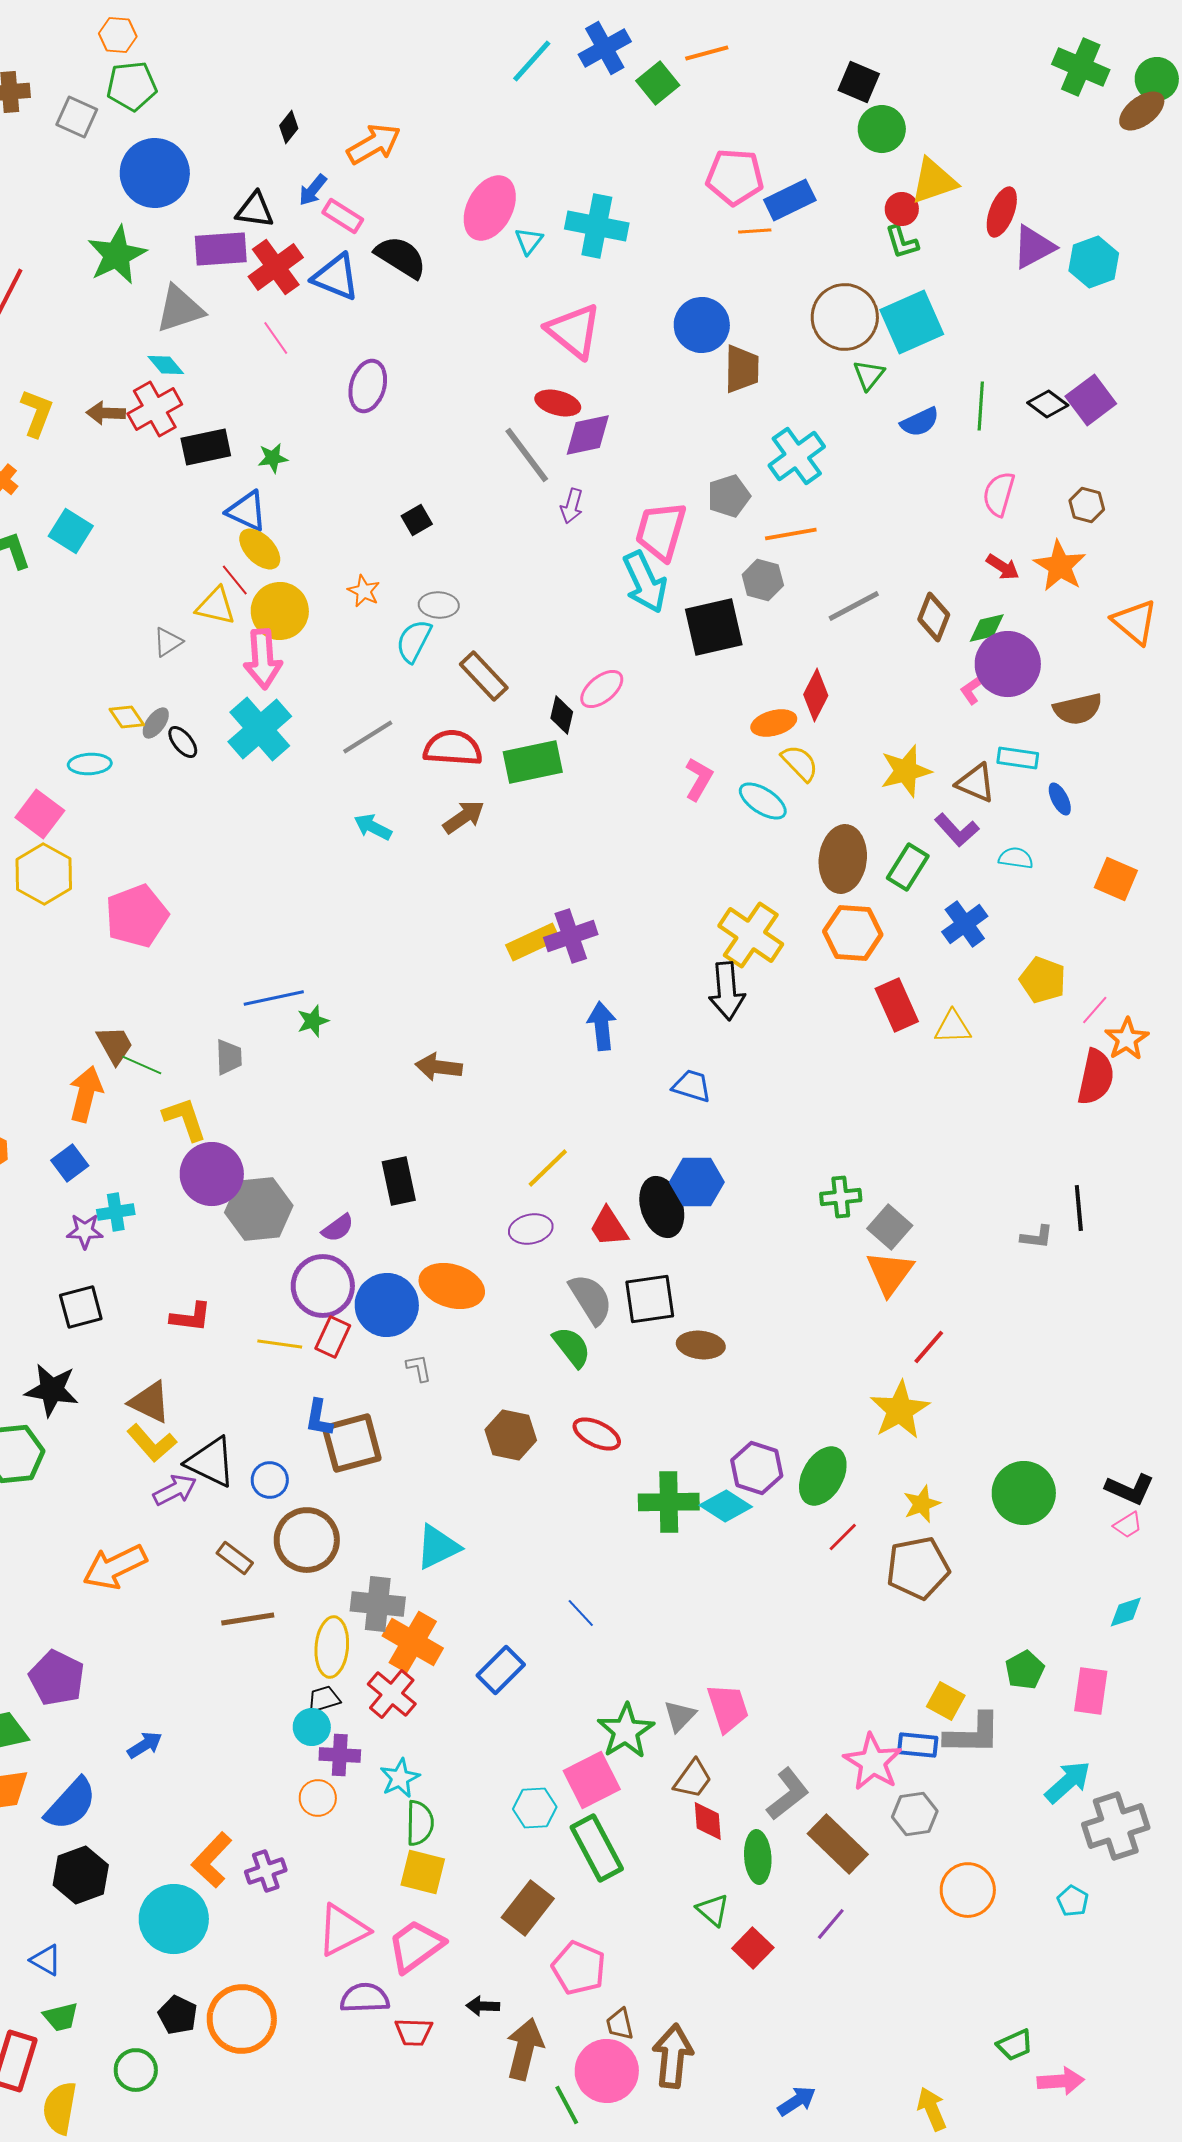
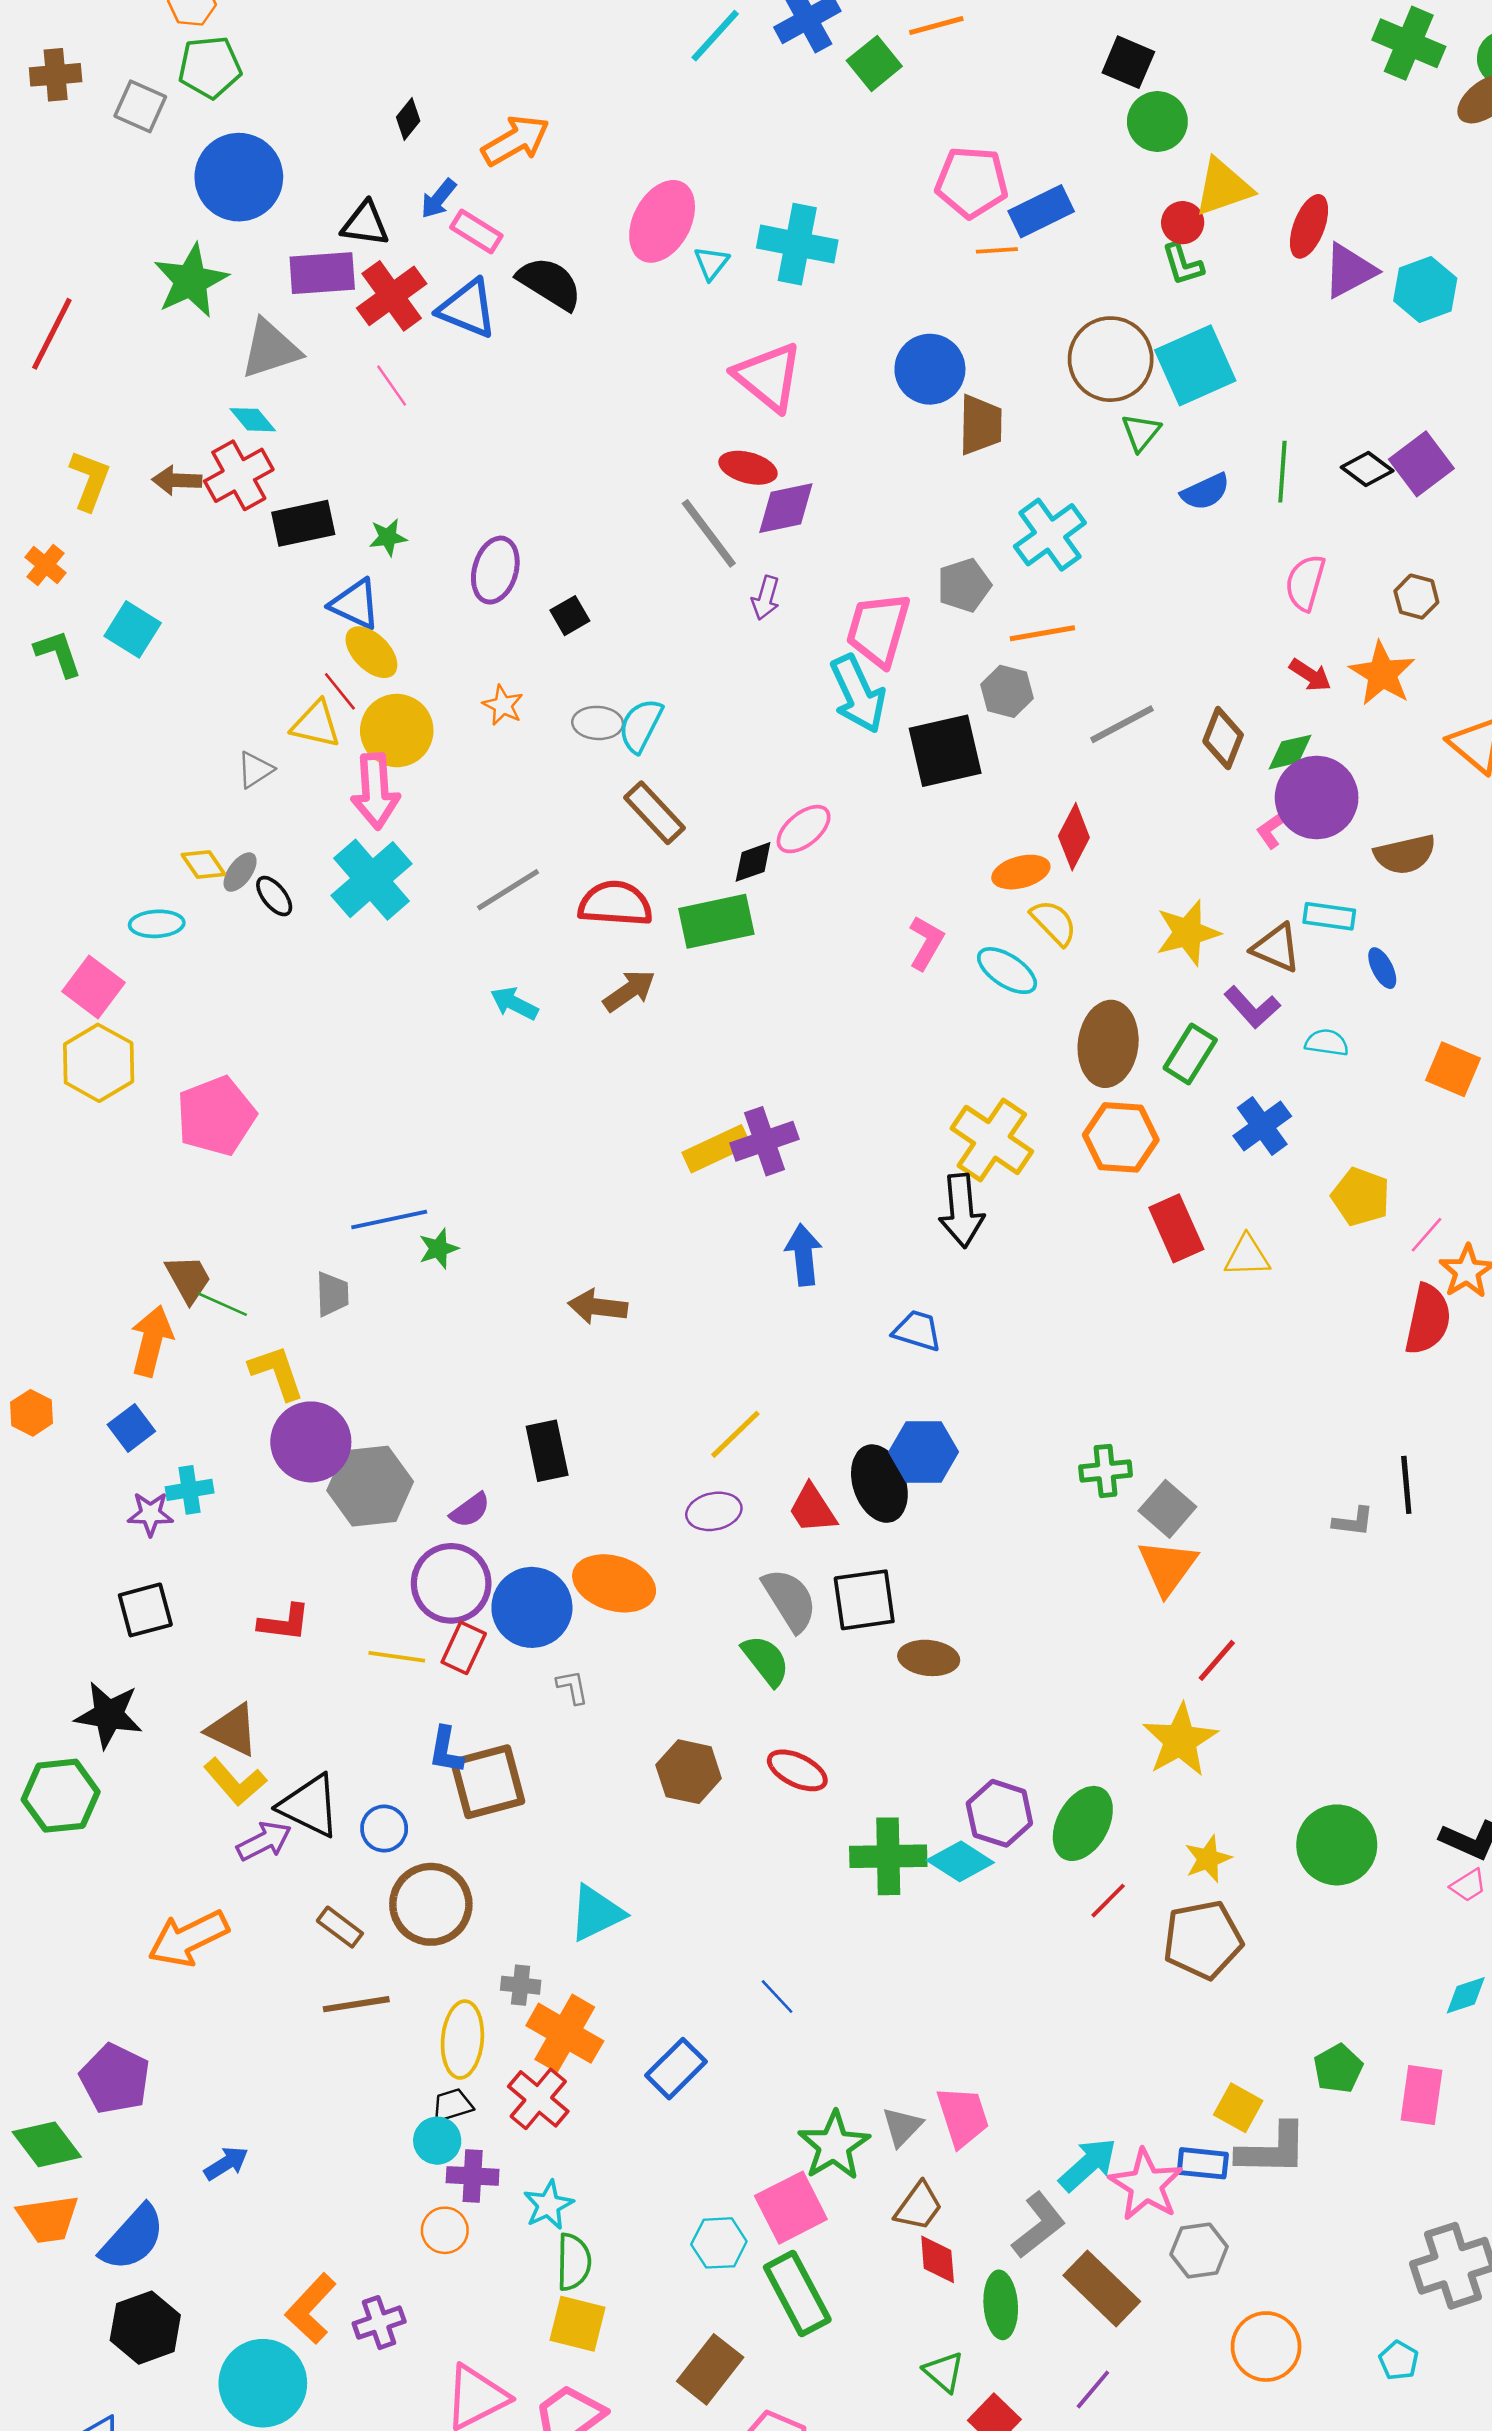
purple ellipse: (368, 386) -> (495, 570), moved
cyan semicircle: (414, 641) -> (641, 725), moved
black diamond: (562, 715) -> (753, 862), turned 57
gray cross: (378, 1604) -> (521, 1985), size x0.6
cyan arrow: (1068, 1782) -> (1088, 2165), moved

